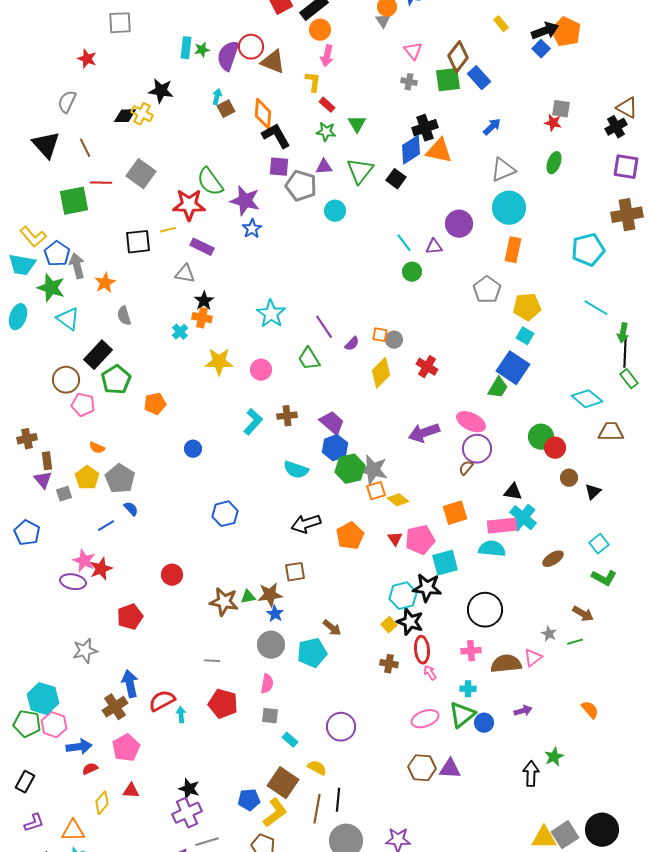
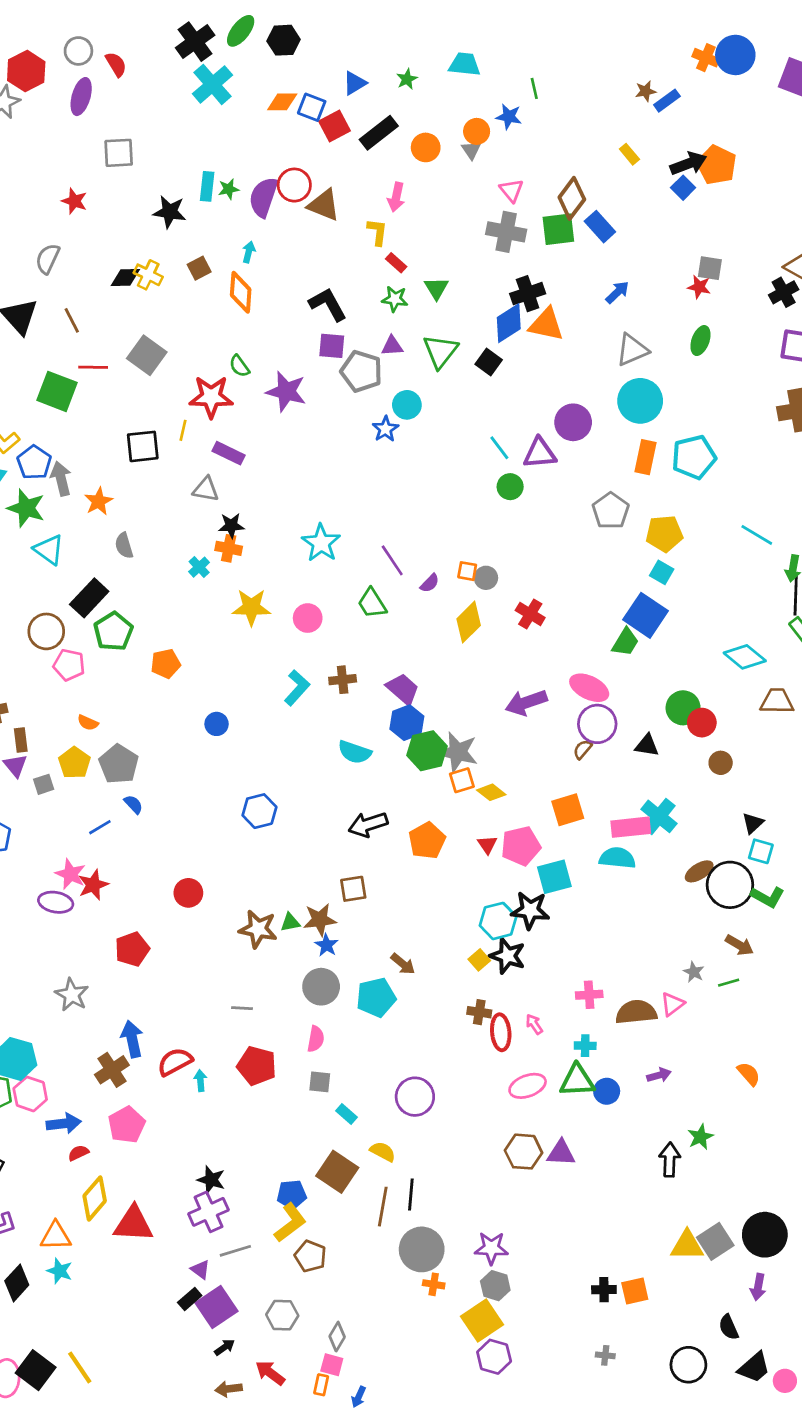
orange circle: (320, 30) -> (426, 147), moved
gray cross: (409, 82) -> (506, 232), size x1.8
black star: (161, 91) -> (170, 212), moved
brown square: (226, 109) -> (199, 268), moved
orange diamond: (263, 114) -> (241, 292), moved
green semicircle: (210, 182) -> (239, 366), size x0.6
green square: (74, 201) -> (57, 391), turned 32
blue star: (252, 229) -> (385, 429), moved
yellow line: (168, 230) -> (183, 430), turned -63
purple triangle: (434, 247) -> (540, 453), size x1.5
cyan pentagon: (588, 250) -> (694, 457), moved
black star: (204, 301) -> (231, 526), turned 30
black triangle: (513, 492) -> (647, 745), moved
black triangle: (593, 492) -> (753, 823), moved
cyan square: (599, 544) -> (761, 851), turned -36
black circle: (485, 610) -> (730, 885), moved
red ellipse: (422, 650) -> (501, 1032), moved
gray star: (85, 651) -> (72, 995), turned -30
green triangle: (462, 715) -> (577, 1081), turned 36
red triangle: (131, 791) -> (133, 1224), moved, size x1.8
yellow diamond: (102, 803) -> (95, 1198), size x1.4
yellow L-shape: (275, 813) -> (290, 1223), moved

